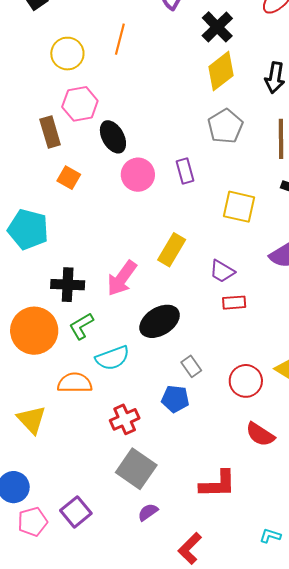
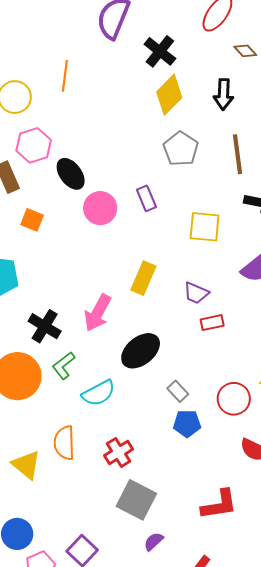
black cross: (68, 285) -> (45, 326), turned 36
orange semicircle: (75, 383) -> (64, 443), moved, turned -84
blue pentagon: (175, 399) -> (187, 424), moved

